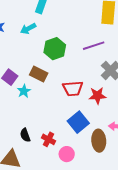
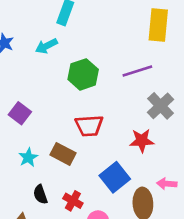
brown rectangle: (39, 74) -> (63, 154), moved
red trapezoid: (73, 88) -> (89, 126), moved
cyan star: (24, 91) -> (28, 157), moved

